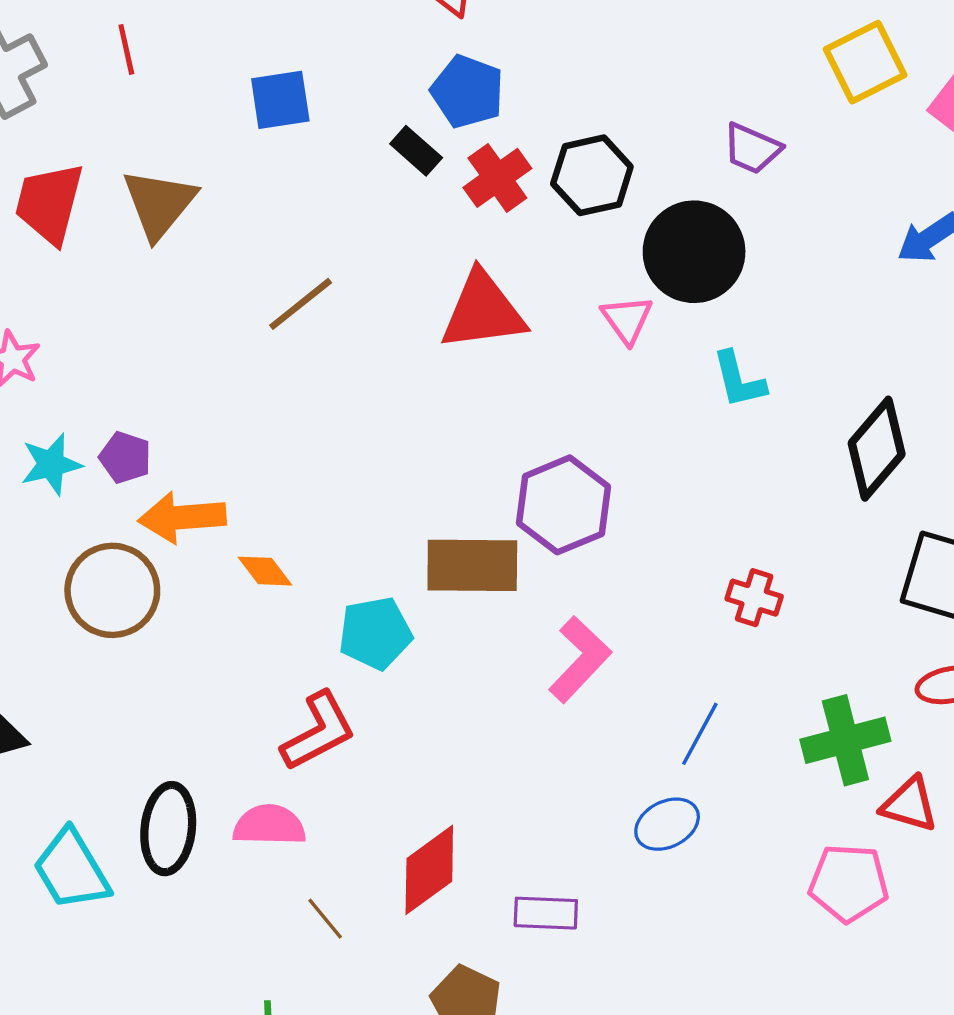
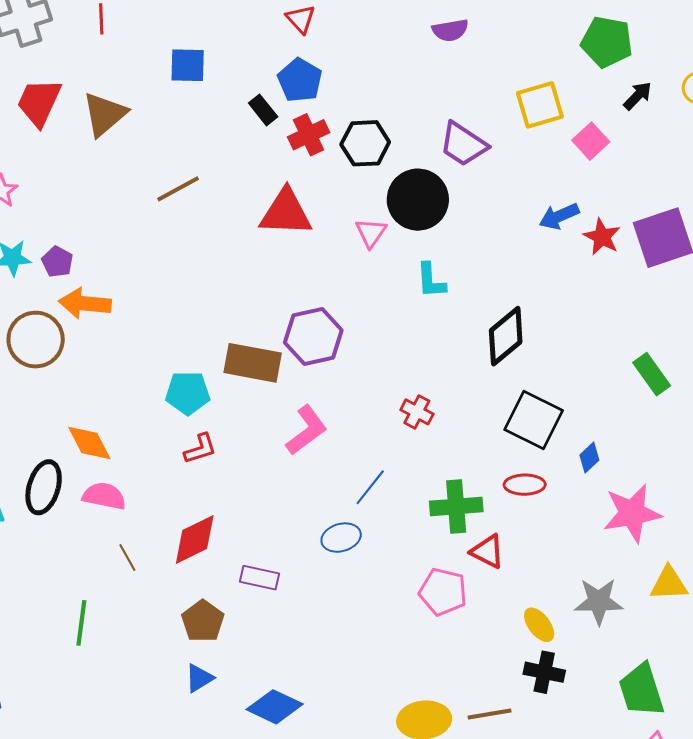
purple trapezoid: (752, 149) -> (463, 144), size x1.4
orange diamond: (265, 571) -> (89, 443), moved, size x1.4
red L-shape: (318, 731) -> (200, 449), moved, size x0.7

